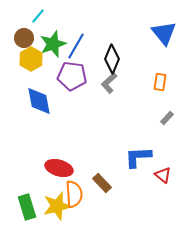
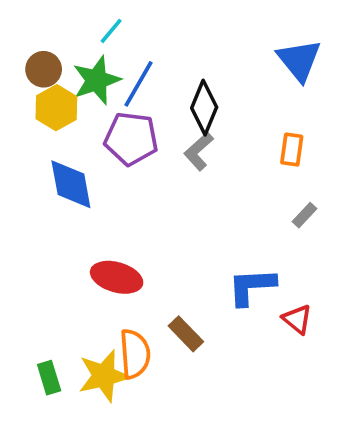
cyan line: (38, 16) -> (111, 31), moved
red ellipse: (59, 168) -> (117, 277), moved
green rectangle: (27, 207) -> (49, 378), size x0.7

